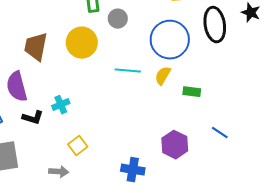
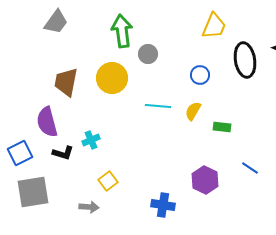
blue circle: (170, 40) -> (200, 75), size x0.5

